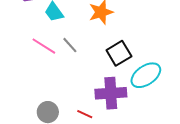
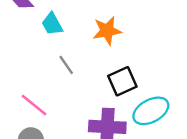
pink line: (44, 46) -> (34, 105), moved

